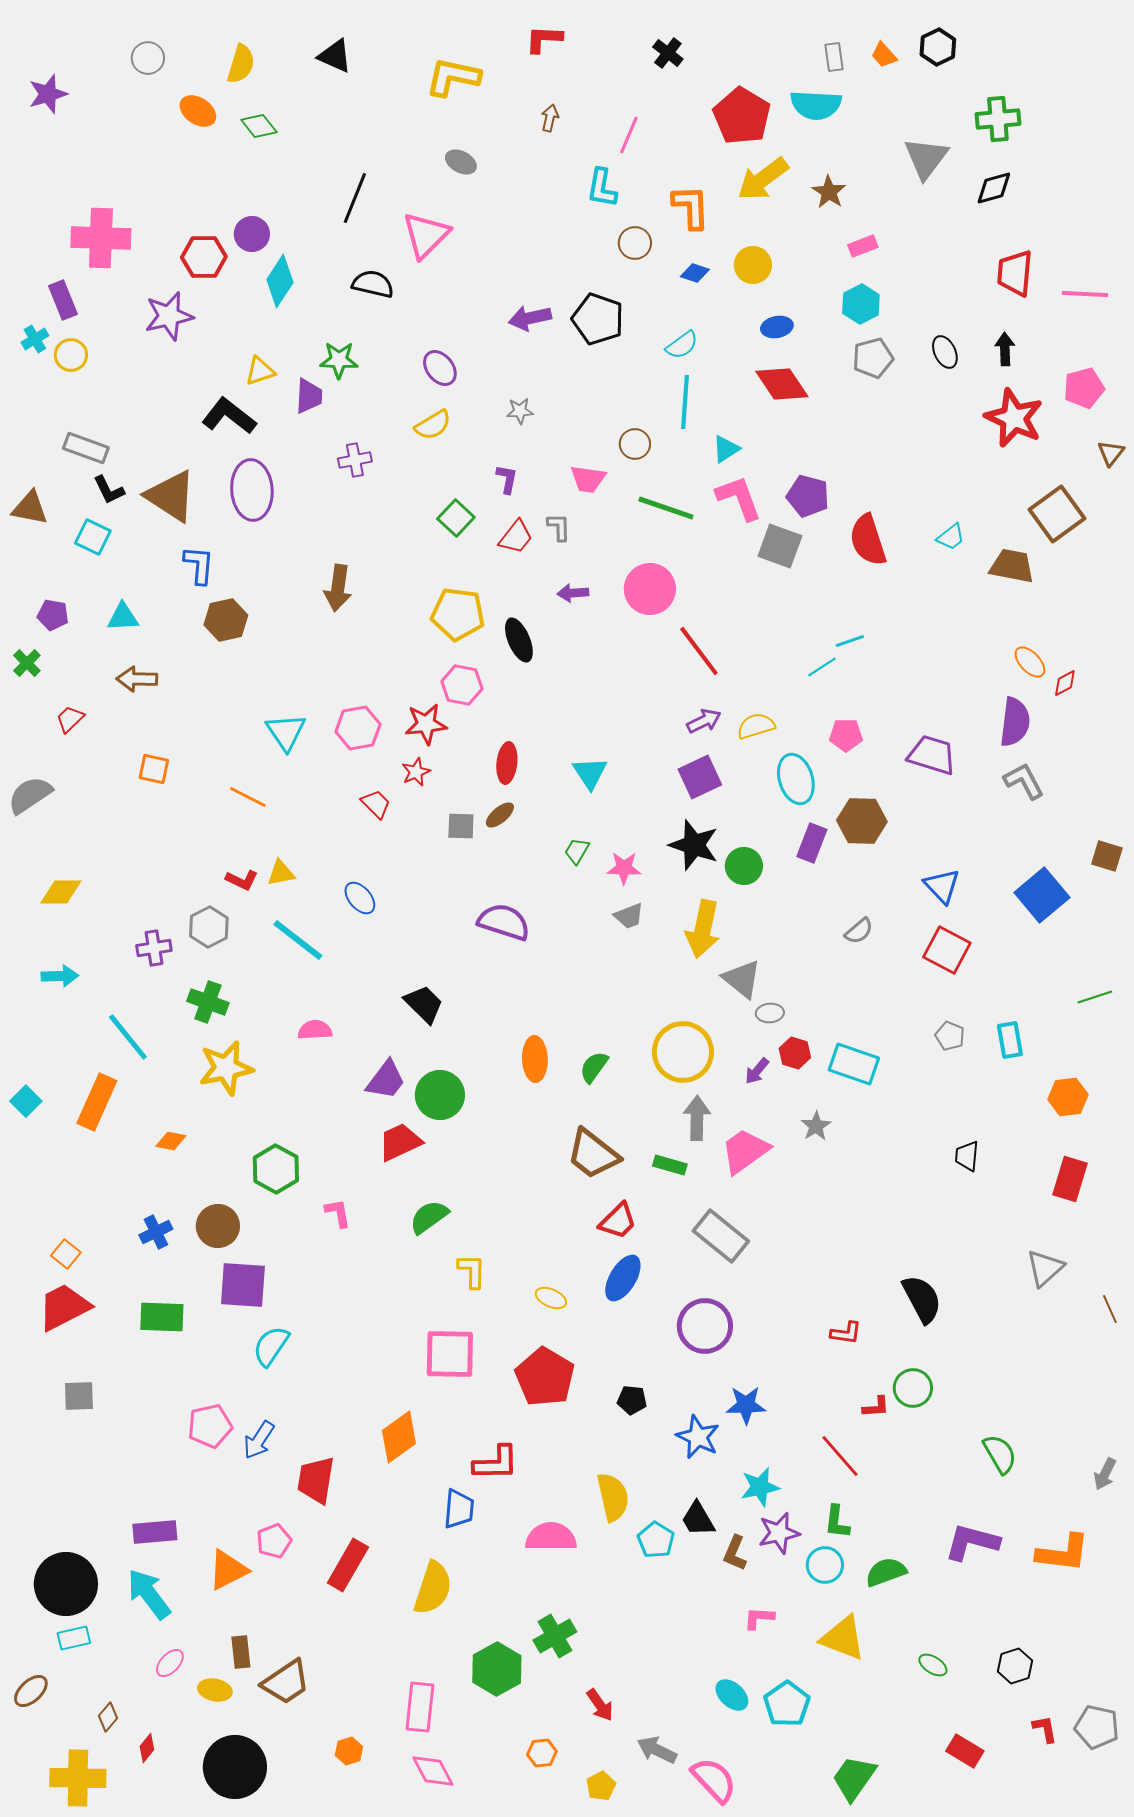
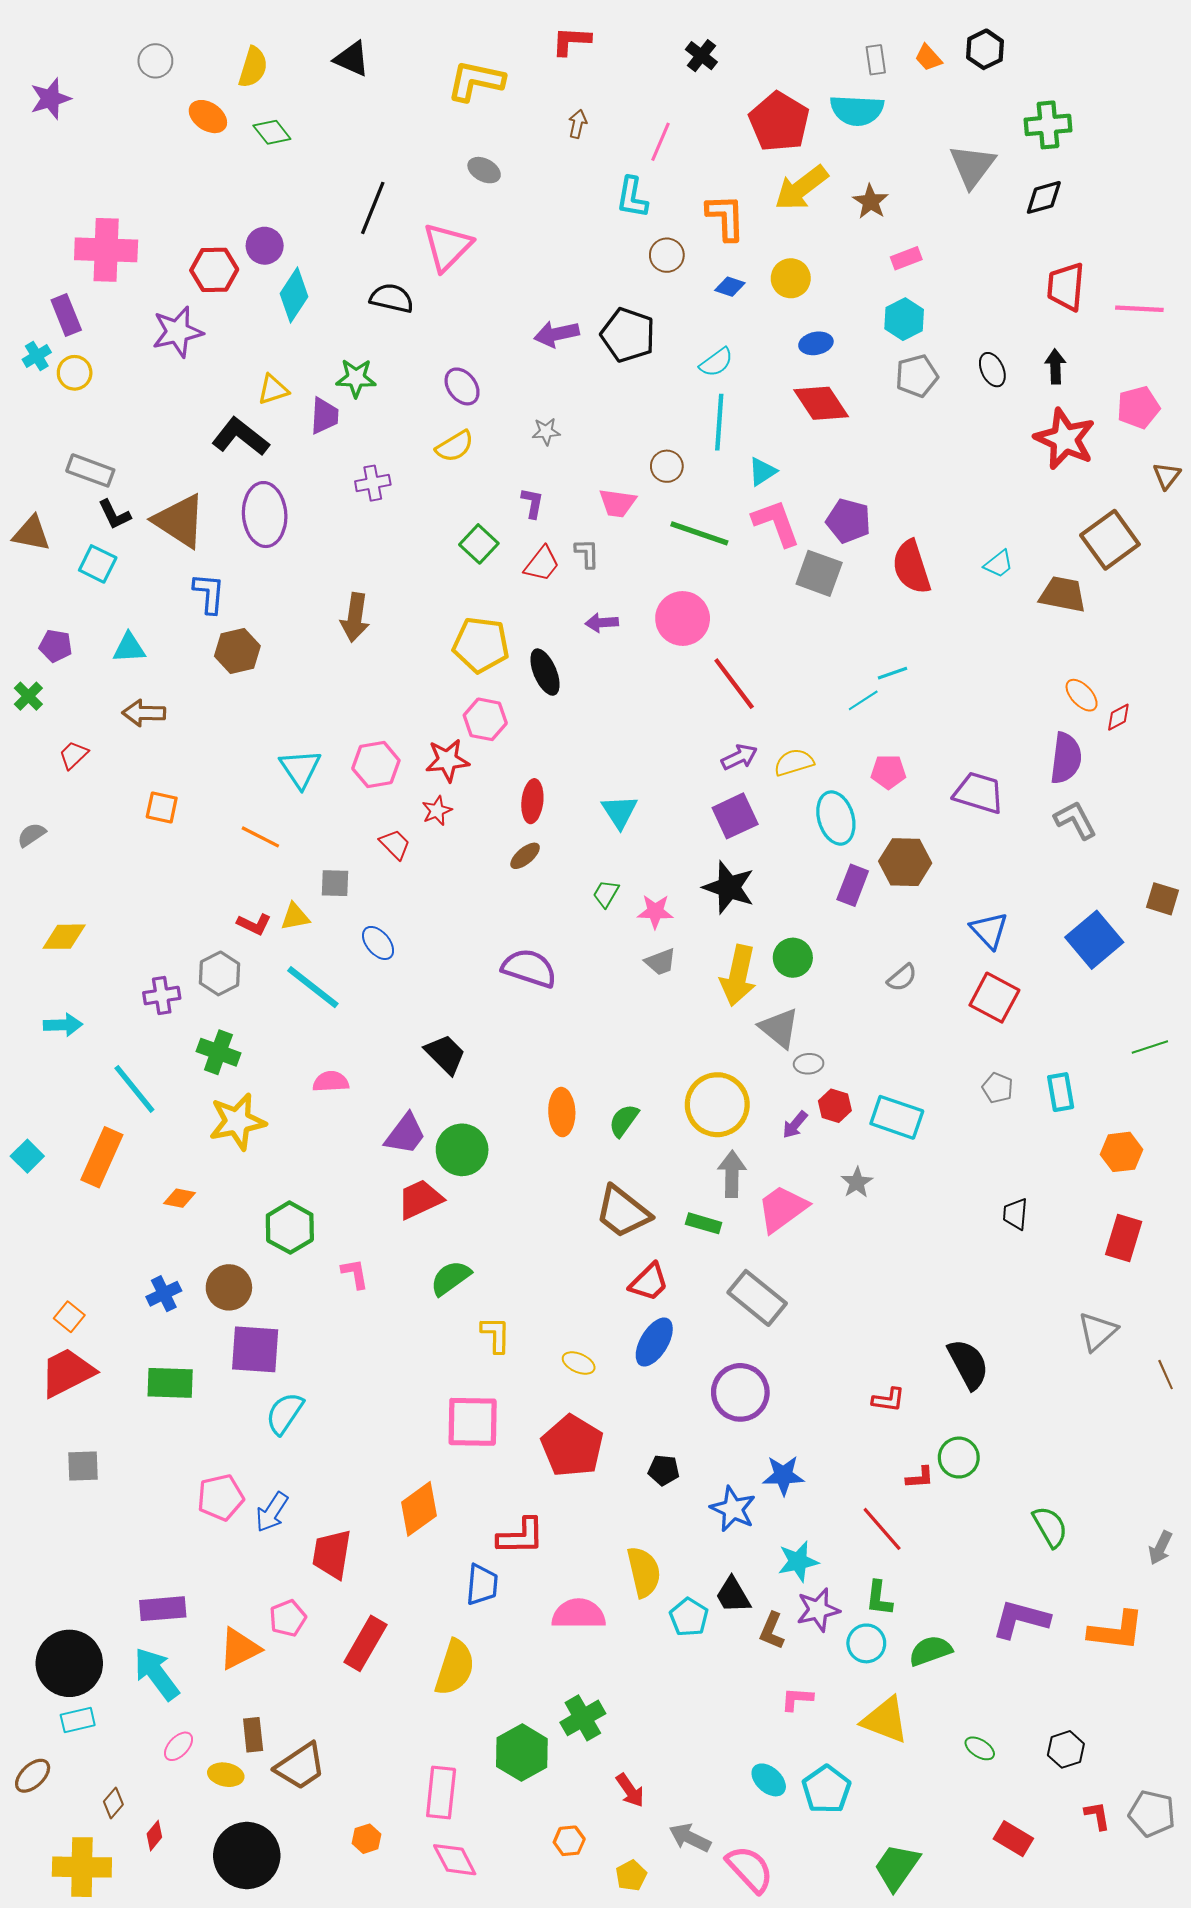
gray semicircle: (30, 795) -> (32, 835), size x0.6
gray square: (461, 826) -> (335, 883), moved
green circle: (744, 866) -> (793, 958), moved

